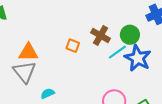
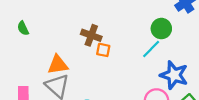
brown cross: (101, 35) -> (91, 35), moved
blue star: (138, 58) -> (174, 75), moved

